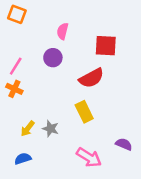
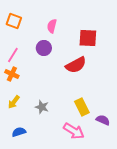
orange square: (17, 14) -> (14, 21), moved
yellow rectangle: (84, 112) -> (82, 107), moved
yellow arrow: (28, 129) -> (14, 102), moved

